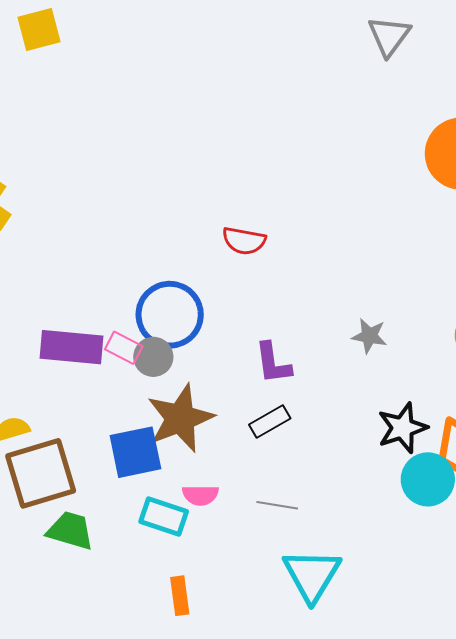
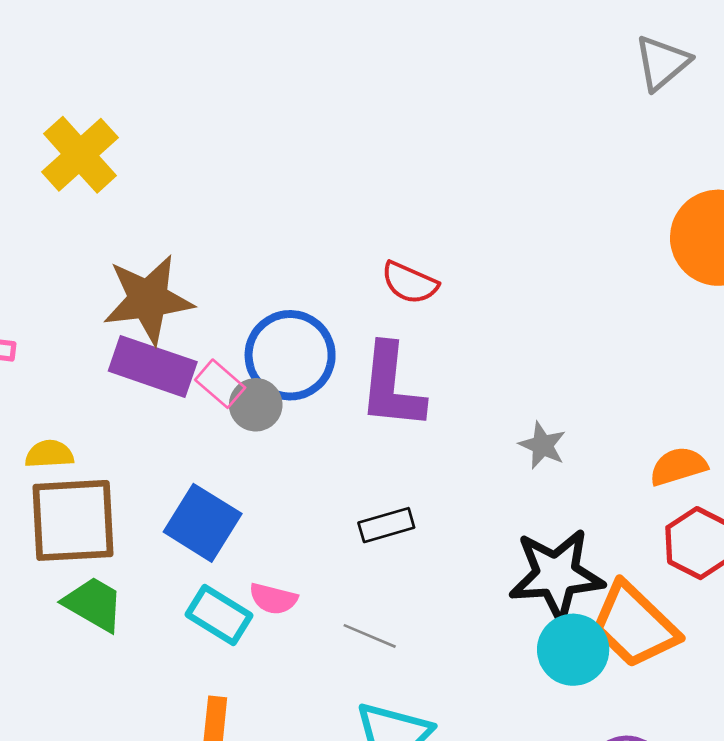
purple L-shape: (273, 363) -> (392, 387), moved, size x1.5
brown star: (180, 418) -> (148, 299), moved
black star: (402, 428) -> (556, 575), size x1.4
blue square: (135, 452) -> (203, 523), turned 30

